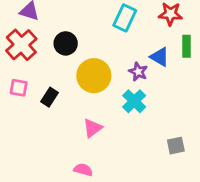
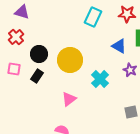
black circle: (66, 43) -> (39, 54), moved
red cross: (21, 45) -> (16, 37), size x0.7
purple star: (138, 72) -> (130, 70), moved

